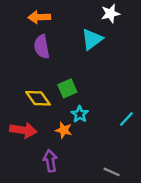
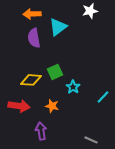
cyan triangle: (92, 39) -> (58, 27), moved
yellow diamond: (38, 98) -> (31, 80), turned -50
cyan star: (80, 114) -> (73, 87), moved

